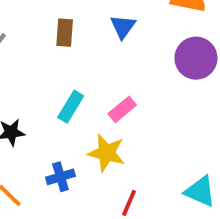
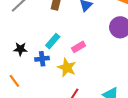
blue cross: (60, 177) -> (42, 59), moved

